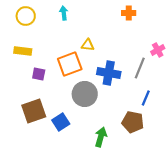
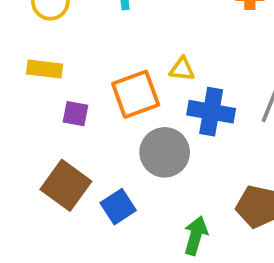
yellow triangle: (88, 45) -> (182, 69), moved
brown square: (34, 111) -> (66, 185), turned -35

